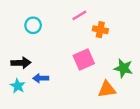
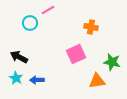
pink line: (79, 15) -> (48, 10), moved
black arrow: (21, 63) -> (19, 57), turned -150
blue arrow: (41, 78) -> (37, 80), moved

